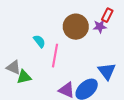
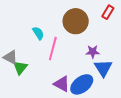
purple star: (100, 27) -> (93, 52), moved
green triangle: (24, 77) -> (20, 68), turned -42

